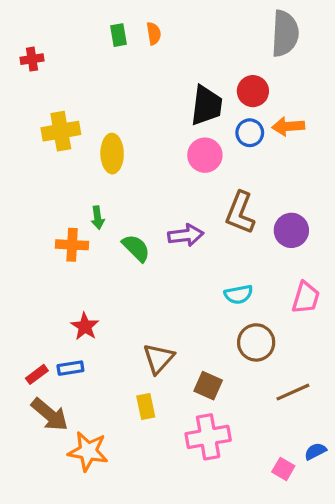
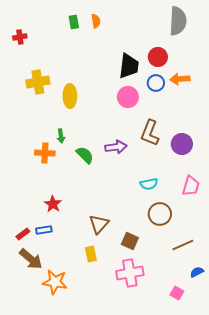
blue semicircle: (315, 451) -> (197, 272), moved

